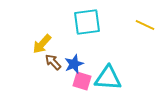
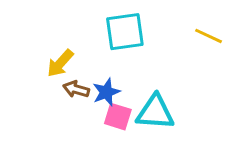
brown arrow: (53, 62) -> (76, 89), turned -30

